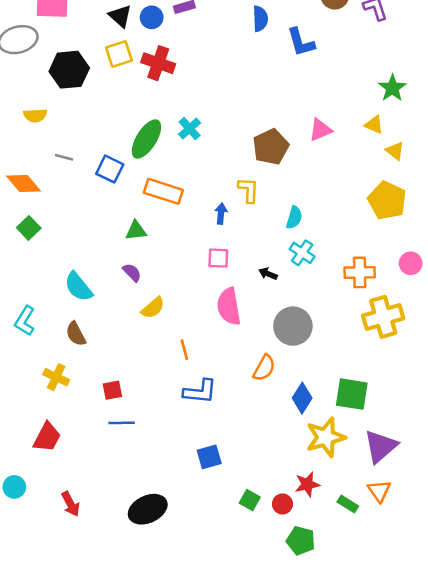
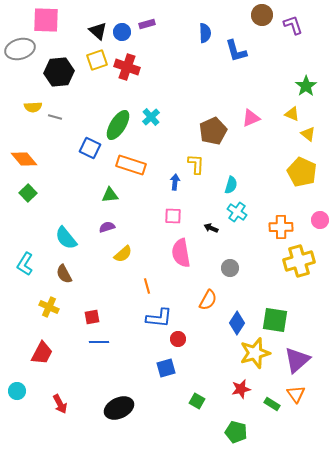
gray line: (64, 157) -> (55, 117), moved
purple semicircle: (132, 272) -> (107, 227), turned -63
gray circle: (293, 326) -> (230, 268), size x0.6
red circle: (282, 504) -> (178, 339), moved

